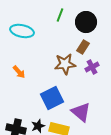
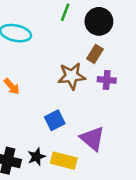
purple cross: (92, 67) -> (107, 80), turned 32
blue square: (52, 98) -> (55, 120), size x0.7

